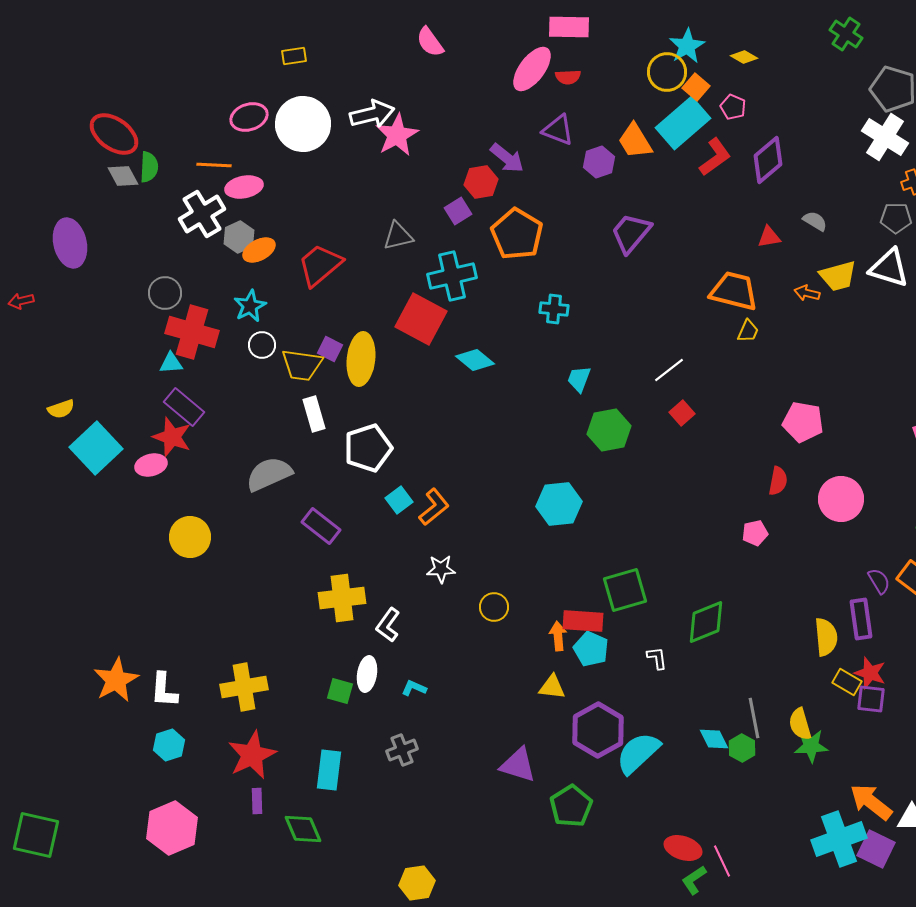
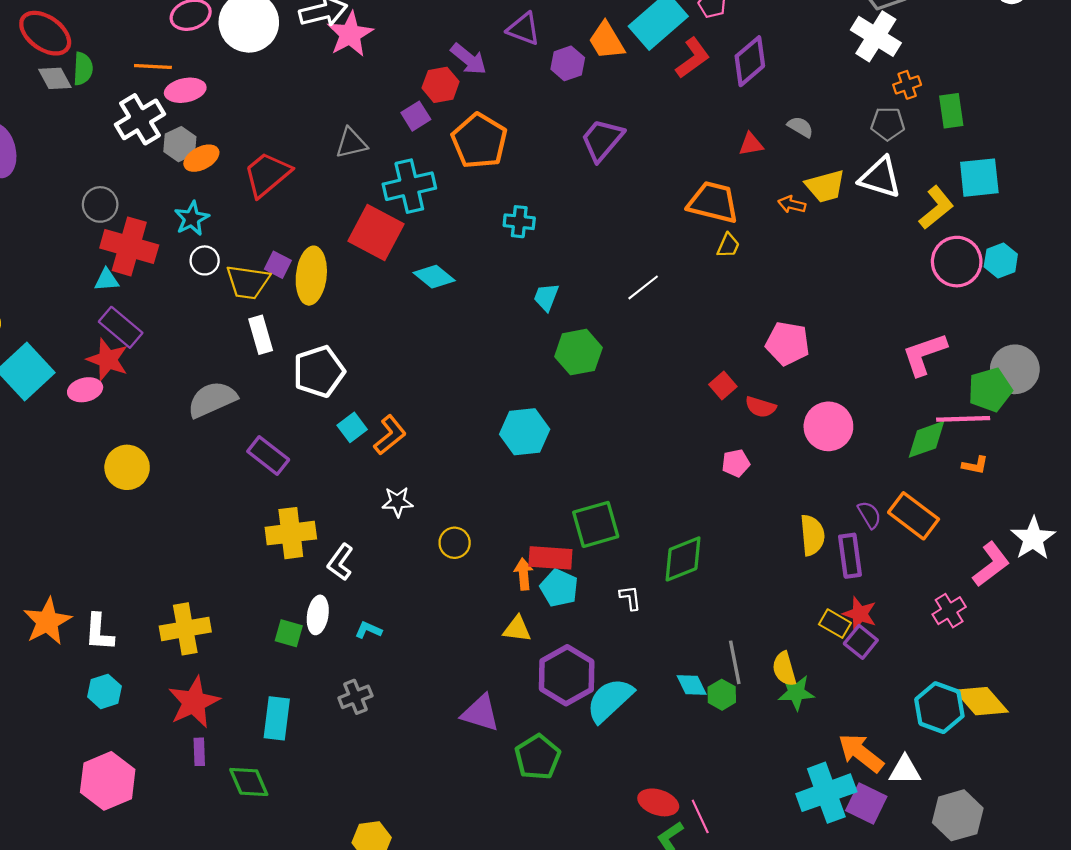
red square: (682, 413) -> (723, 385), moved
red semicircle: (778, 481) -> (761, 407), turned 96
yellow semicircle: (826, 637) -> (812, 535), moved
purple square: (871, 699) -> (861, 642), turned 32

